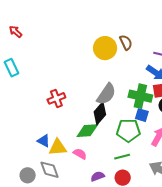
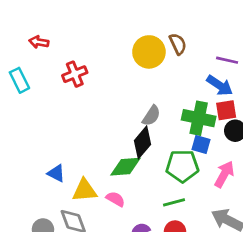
red arrow: (16, 32) -> (39, 42), moved, turned -32
gray semicircle: (106, 94) -> (151, 116), size x0.7
red cross: (56, 98) -> (75, 74), moved
blue triangle: (44, 141) -> (56, 173), moved

